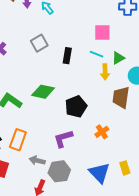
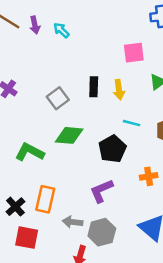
gray square: (39, 43) -> (58, 98), moved
cyan line: (96, 54) -> (132, 123), moved
yellow arrow: (105, 72) -> (119, 90), moved
orange cross: (102, 132) -> (149, 176), turned 32

